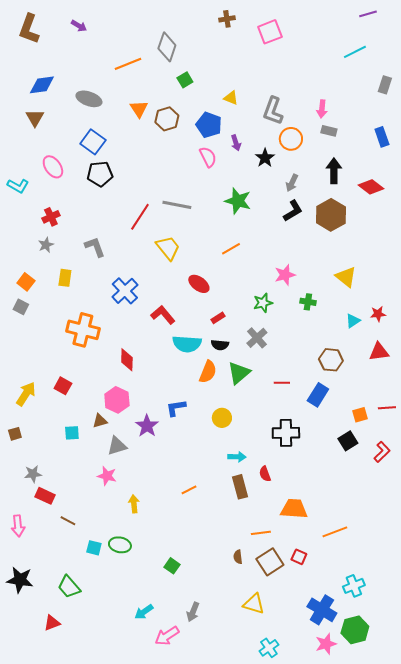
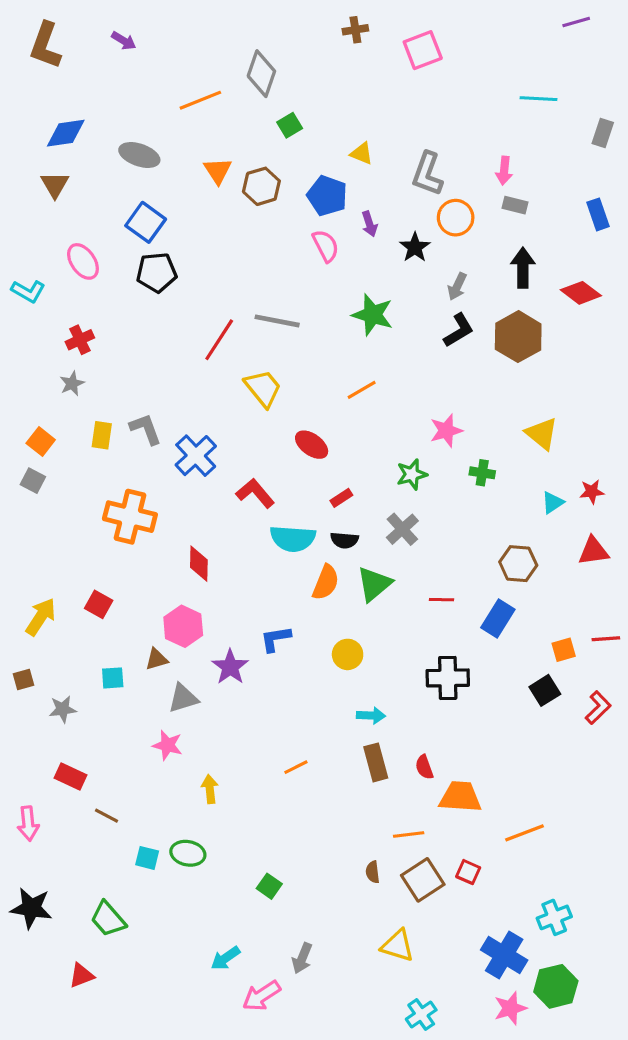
cyan line: (355, 52) -> (539, 99), moved, turned 30
gray L-shape: (95, 247) -> (146, 429), moved
gray star: (33, 474) -> (63, 709), moved
red semicircle: (265, 474) -> (424, 767), moved

